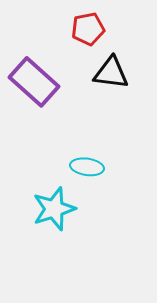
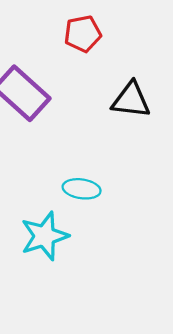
black triangle: (111, 73) -> (131, 100), moved

